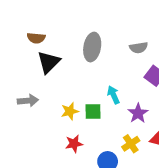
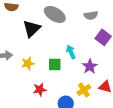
gray ellipse: (92, 47) -> (55, 14), turned -70
black triangle: (49, 62) -> (32, 29), moved
yellow star: (70, 111) -> (28, 63), moved

